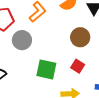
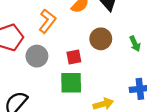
red square: (78, 66) -> (74, 57), moved, turned -32

